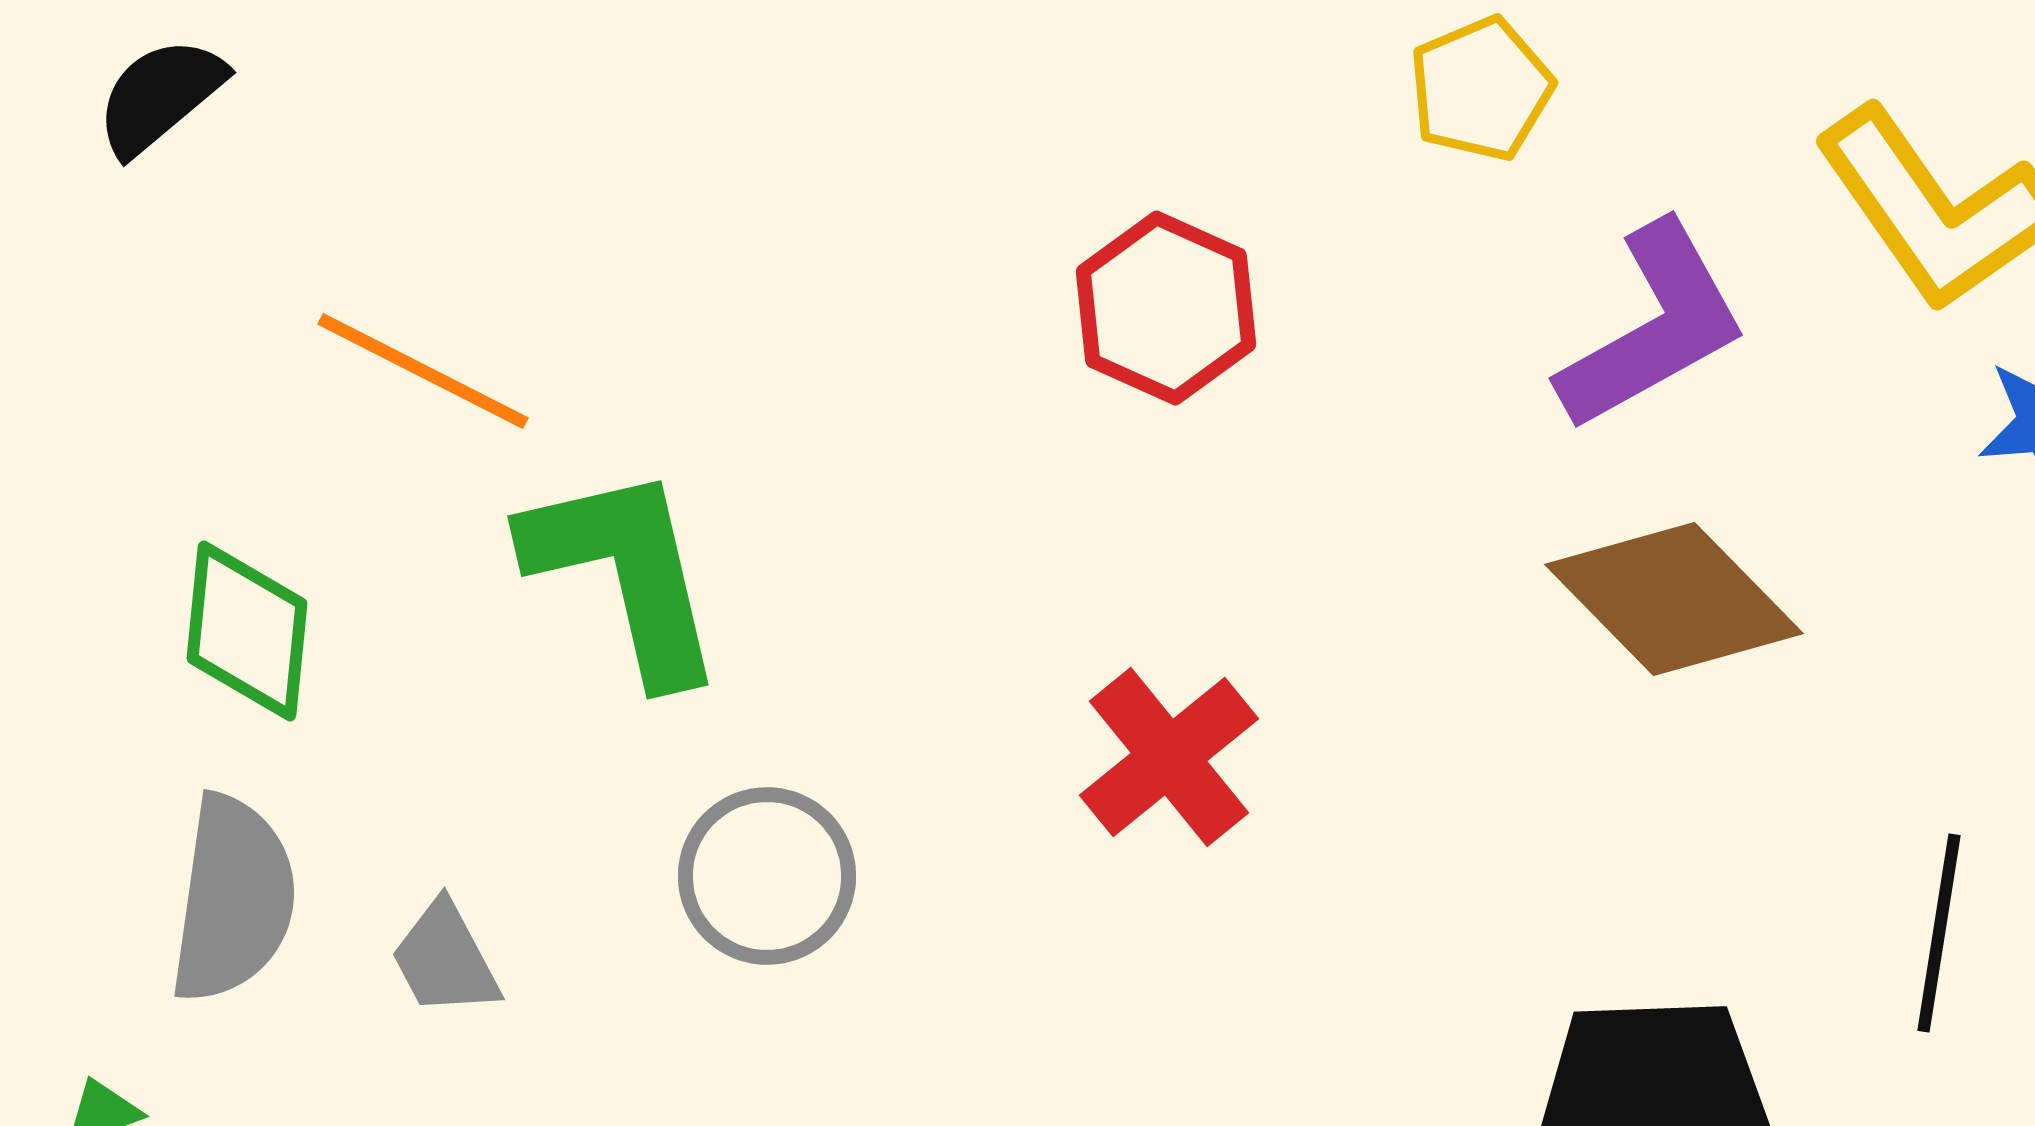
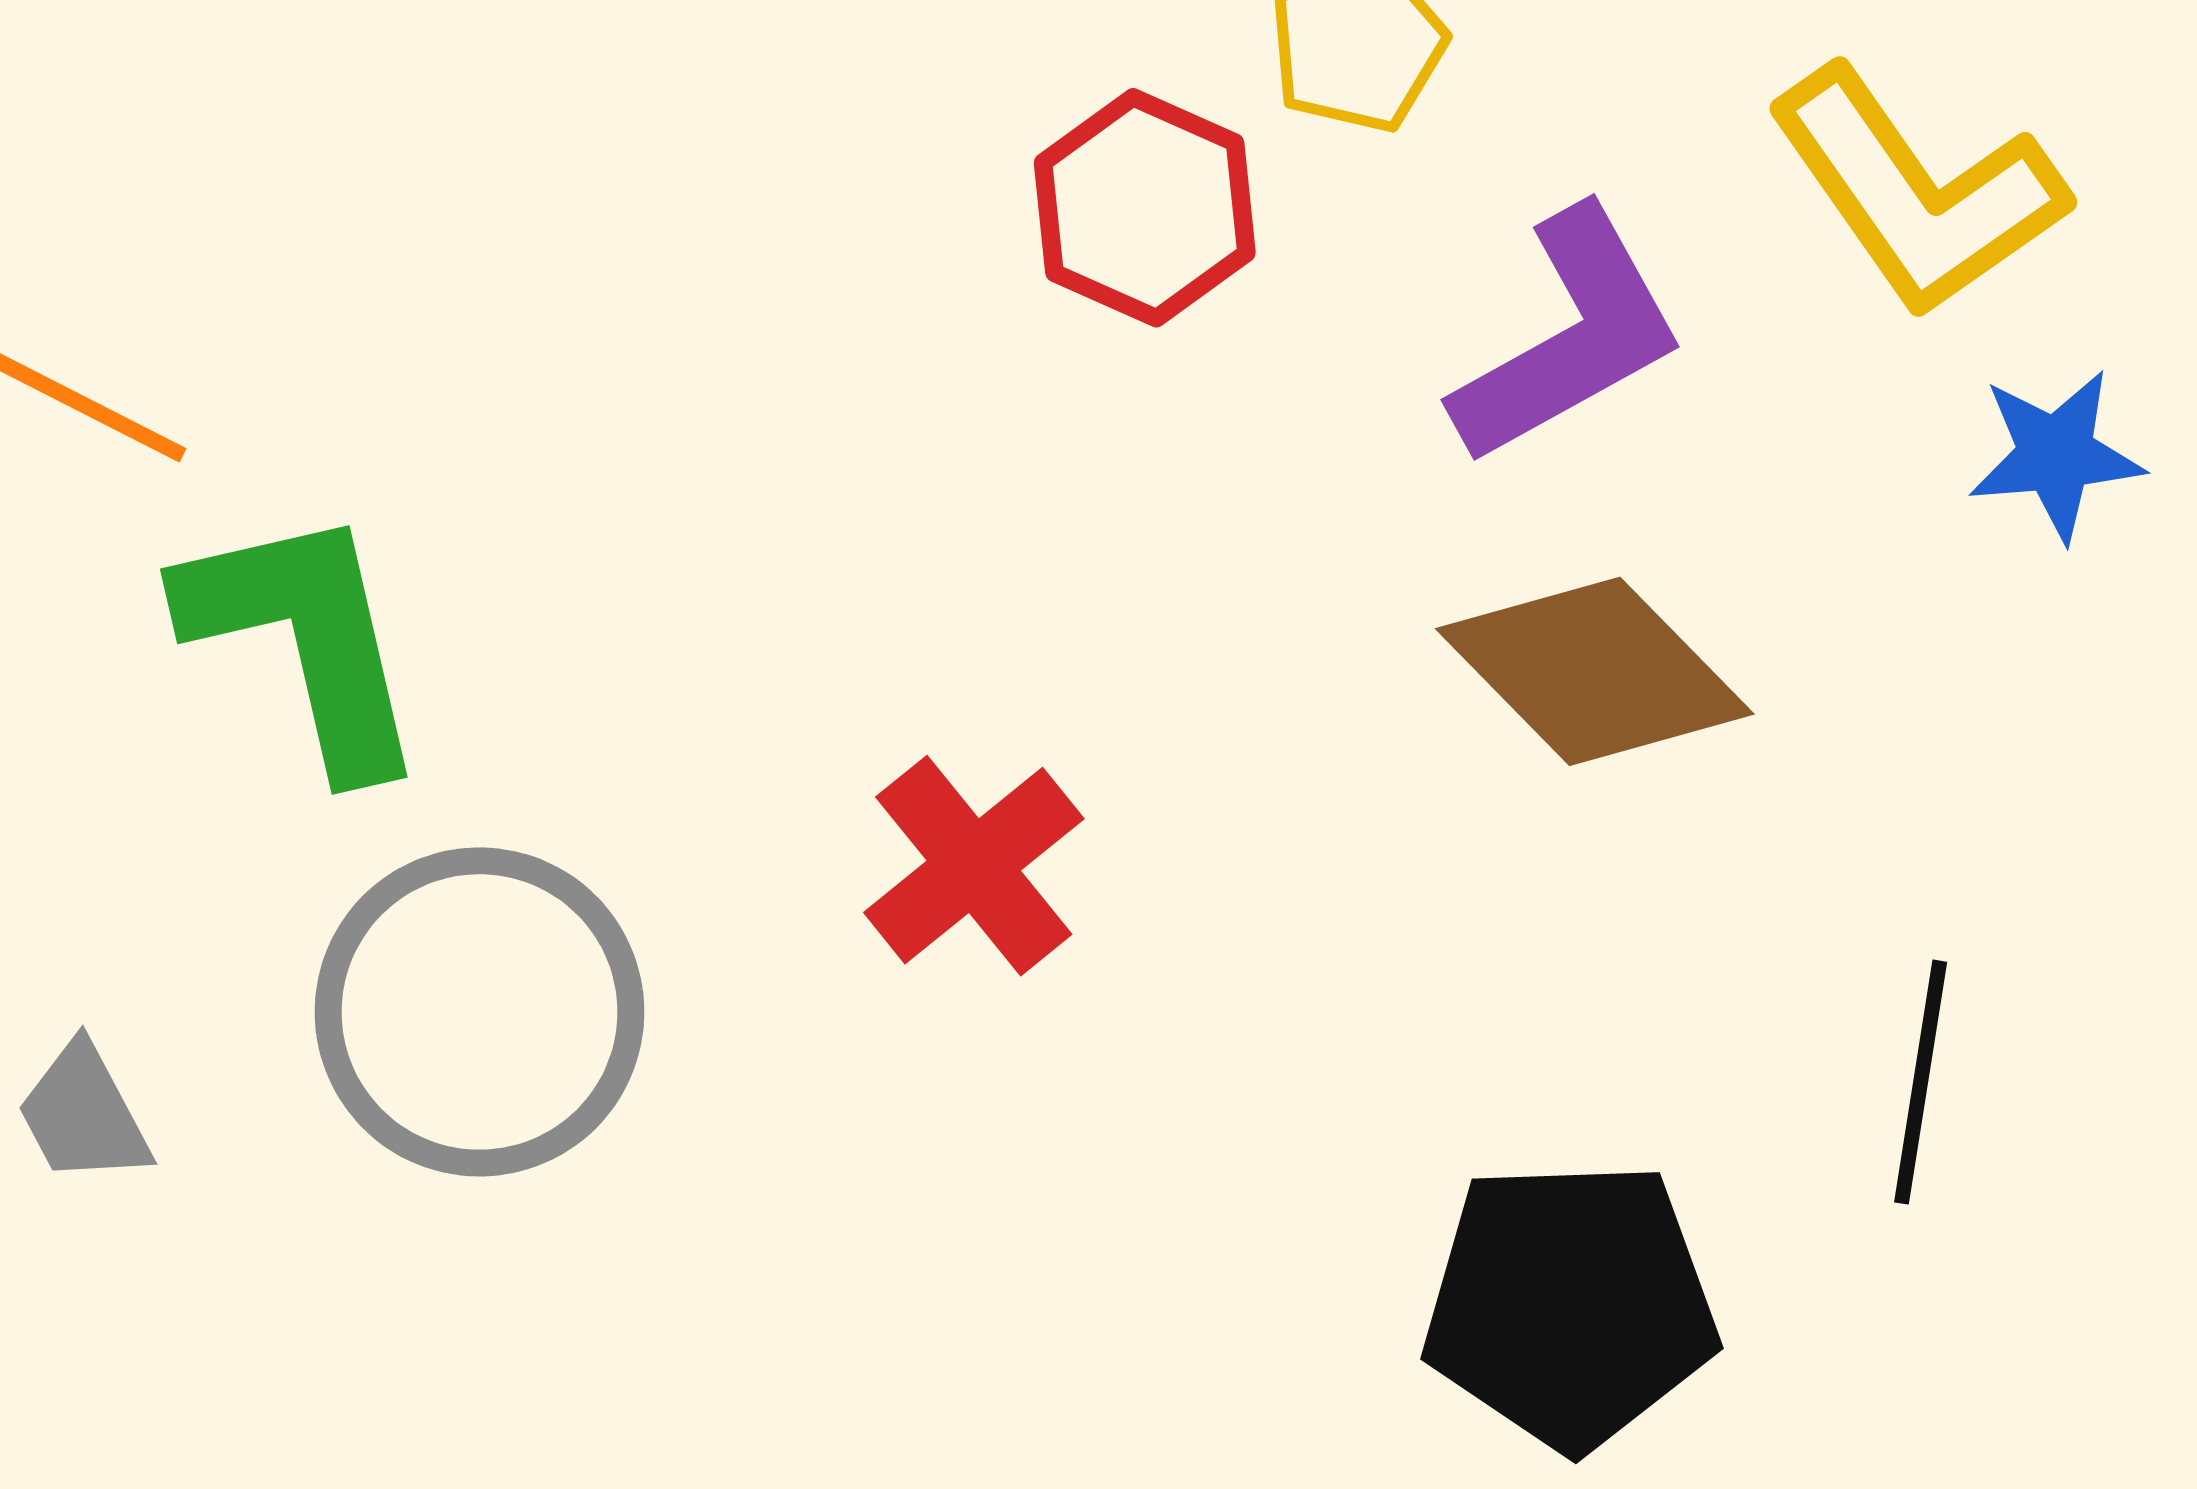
red hexagon: (1166, 308) -> (1145, 208), moved
gray circle: (767, 876) -> (479, 1012), size x1.5

